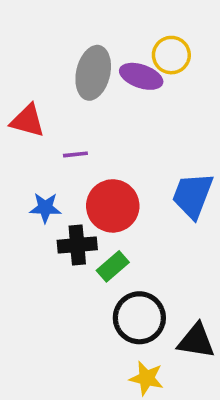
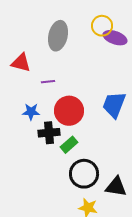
purple ellipse: (141, 76) -> (115, 38), moved

